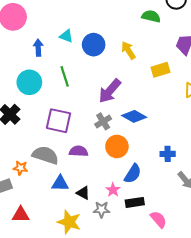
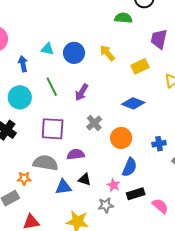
purple arrow: (110, 91) -> (82, 92), moved, size x0.7
blue diamond: (134, 116) -> (133, 103), moved
orange circle: (117, 146) -> (121, 138), moved
black triangle: (83, 193) -> (85, 179), moved

